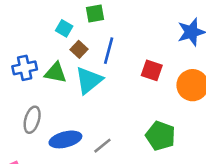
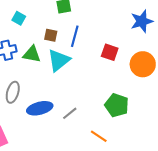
cyan square: (64, 28) -> (19, 18), moved
brown square: (79, 49) -> (51, 35), turned -32

